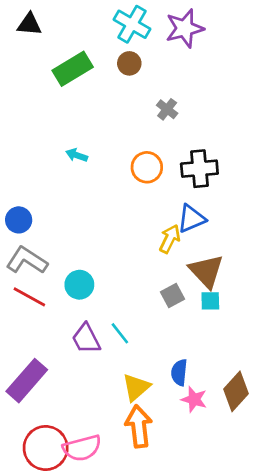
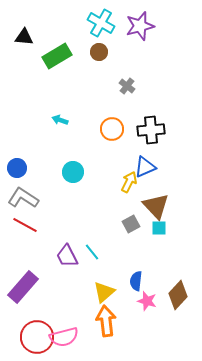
black triangle: (29, 24) -> (24, 37), moved
cyan circle: (79, 285) -> (73, 172), moved

